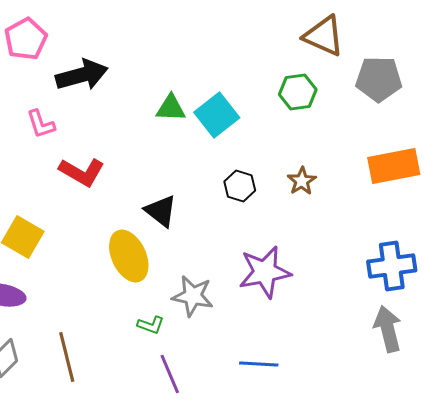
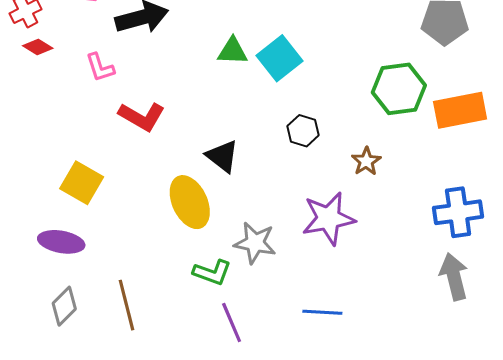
green hexagon: (298, 92) -> (399, 89), moved, size x1.4
brown star: (302, 181) -> (366, 161), moved
green L-shape: (151, 325) -> (212, 272), size x1.4

